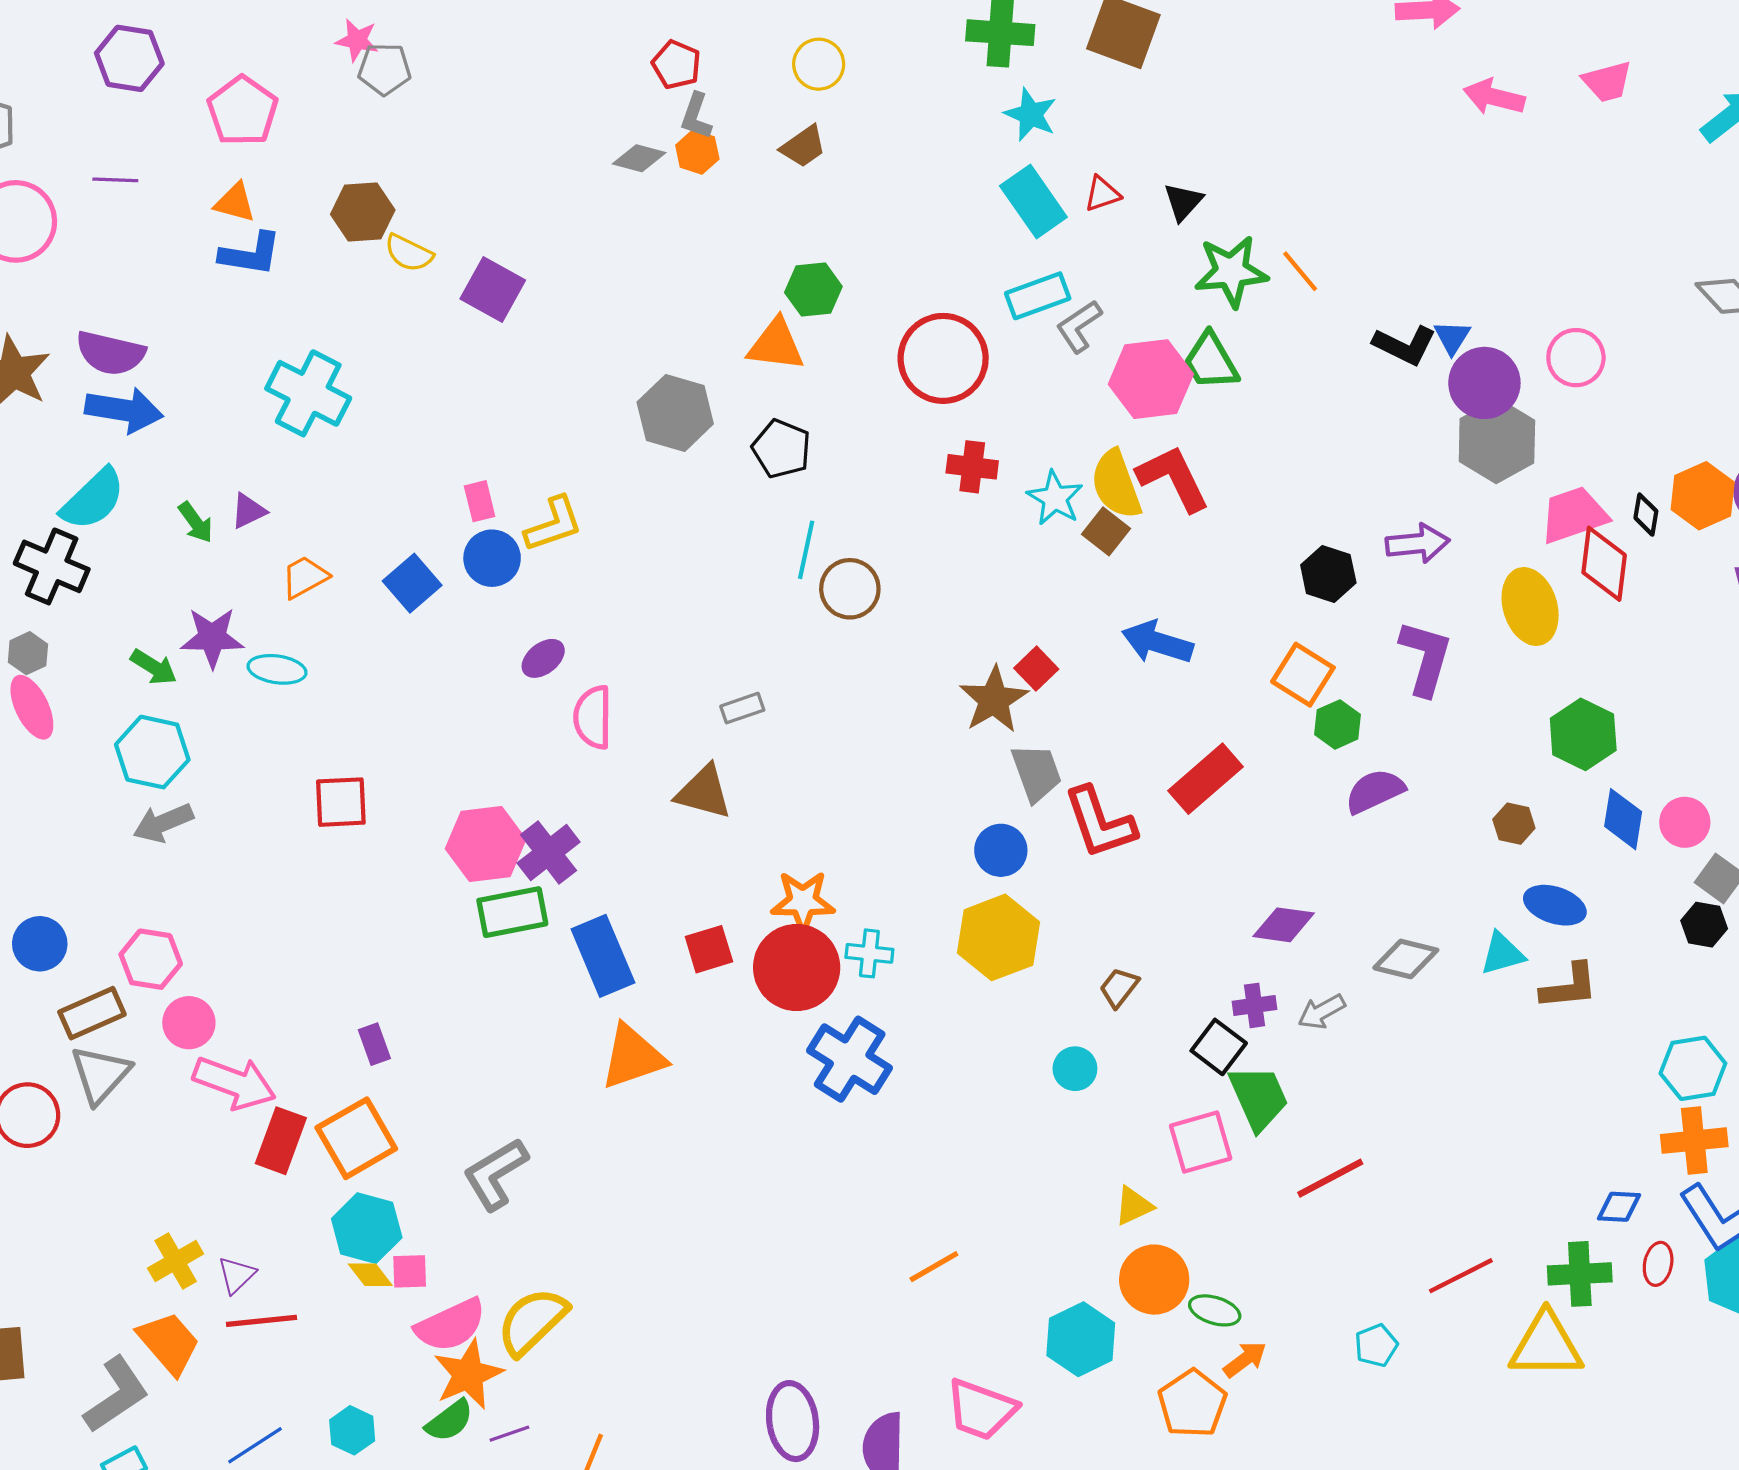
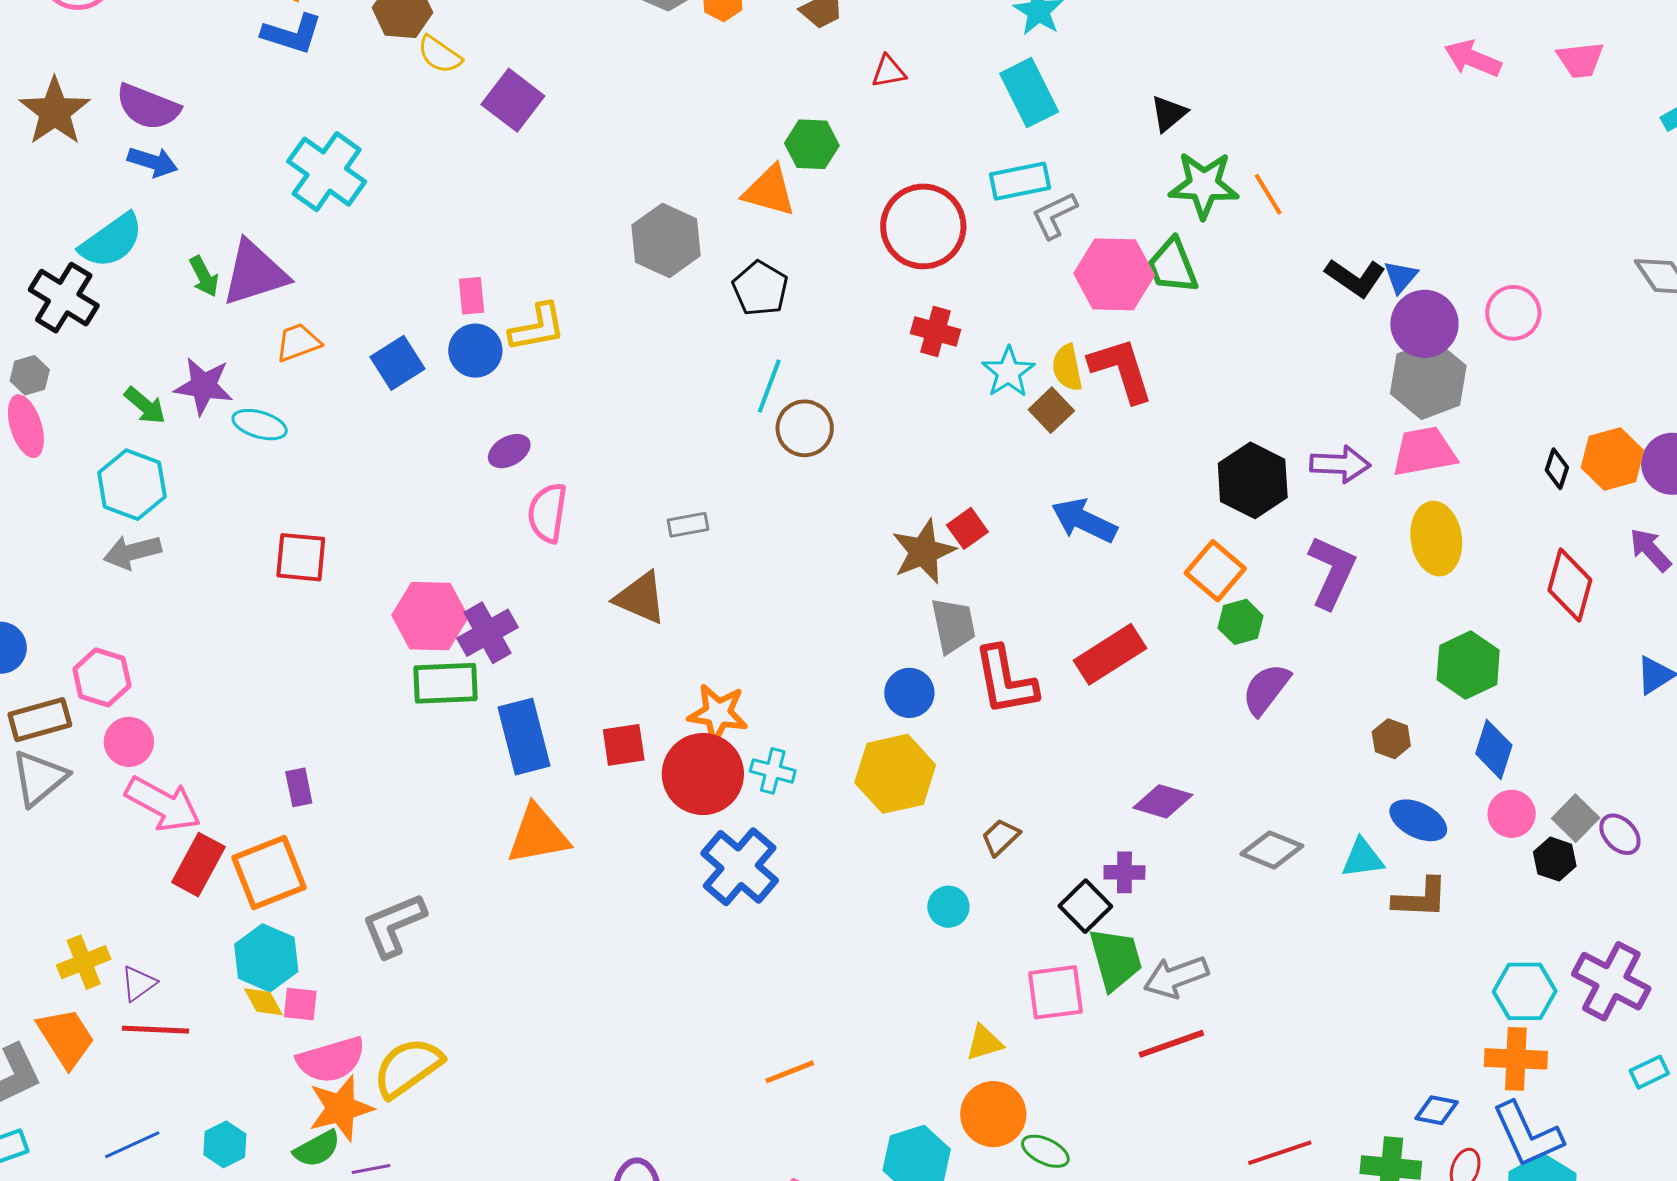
red triangle: (1102, 194) -> (889, 72), moved
blue arrow: (124, 410) -> (153, 162), size x0.7
yellow semicircle: (1116, 484) -> (1067, 368), size x0.7
purple triangle: (248, 511) -> (255, 273), size x2.0
pink trapezoid: (1574, 515) -> (1424, 452), moved
red diamond: (1604, 564) -> (1570, 585), moved
black hexagon: (1328, 574) -> (1253, 480), size x1.4
purple semicircle: (1375, 791) -> (1266, 689), turned -36
pink circle: (1685, 822) -> (1512, 814), moved
gray arrow: (1322, 1012) -> (1176, 977), moved, size x1.4

